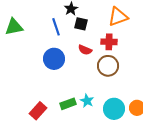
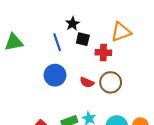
red cross: (109, 42) -> (103, 53), moved
red semicircle: (85, 50) -> (87, 82), moved

